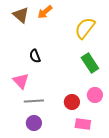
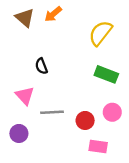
green rectangle: (90, 63) -> (106, 74), turned -36
gray line: (34, 101) -> (52, 112), moved
purple circle: (34, 123) -> (19, 133), moved

